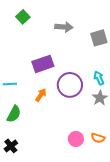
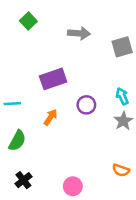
purple circle: (70, 85) -> (86, 105), size x0.6
pink circle: (76, 139) -> (73, 186), moved
black cross: (11, 146) -> (23, 180), moved

